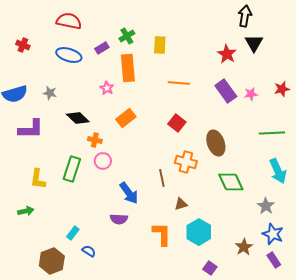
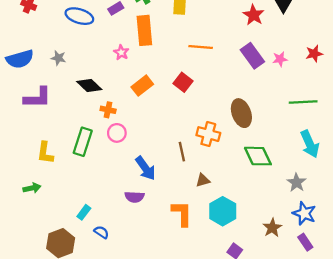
red square: (177, 123) -> (183, 82), moved

